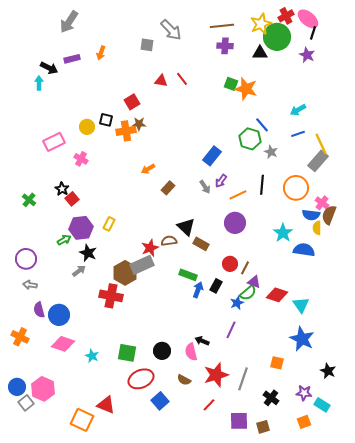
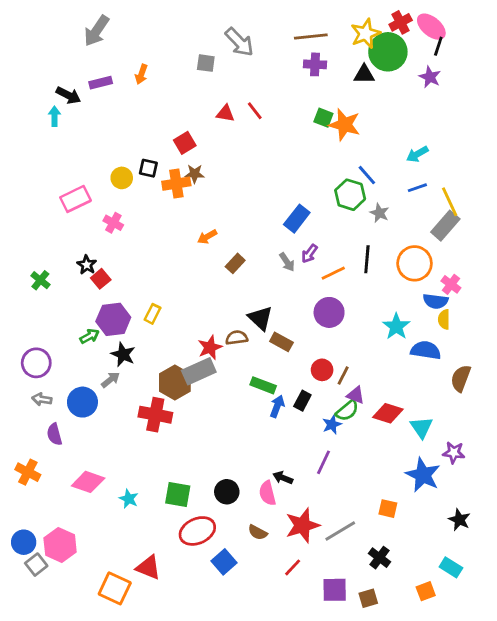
brown semicircle: (329, 215) -> (461, 378), moved
blue circle: (59, 315) -> (82, 402), moved
gray line: (243, 379) -> (340, 531), turned 40
purple star: (304, 393) -> (454, 453), moved

